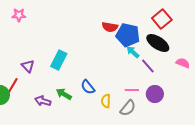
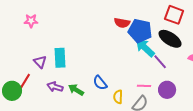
pink star: (19, 15) -> (31, 21), moved
red square: (162, 19) -> (174, 15), turned -30
cyan arrow: (133, 52) -> (145, 48), size x1.5
cyan rectangle: (59, 60) -> (60, 58), moved, turned -30
purple arrow: (43, 101) -> (55, 87), moved

